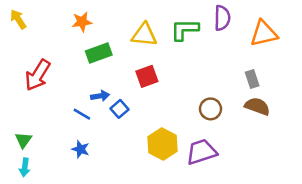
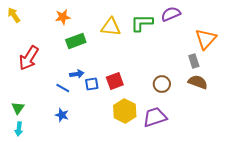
purple semicircle: (222, 18) -> (171, 14), turned -114
orange triangle: (264, 34) -> (206, 39), moved, turned -35
red square: (147, 76) -> (115, 81), moved
blue square: (120, 109) -> (92, 84), turned 32

